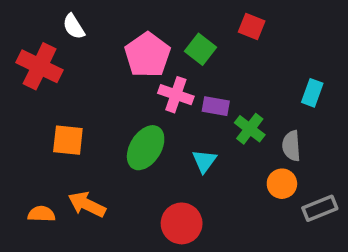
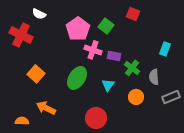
white semicircle: (74, 27) -> (39, 14), turned -32
orange square: (68, 140) -> (36, 74), turned 36
orange circle: (282, 184) -> (136, 97), moved
gray rectangle: (320, 208) -> (171, 97), moved
orange semicircle: (41, 214) -> (22, 121), moved

